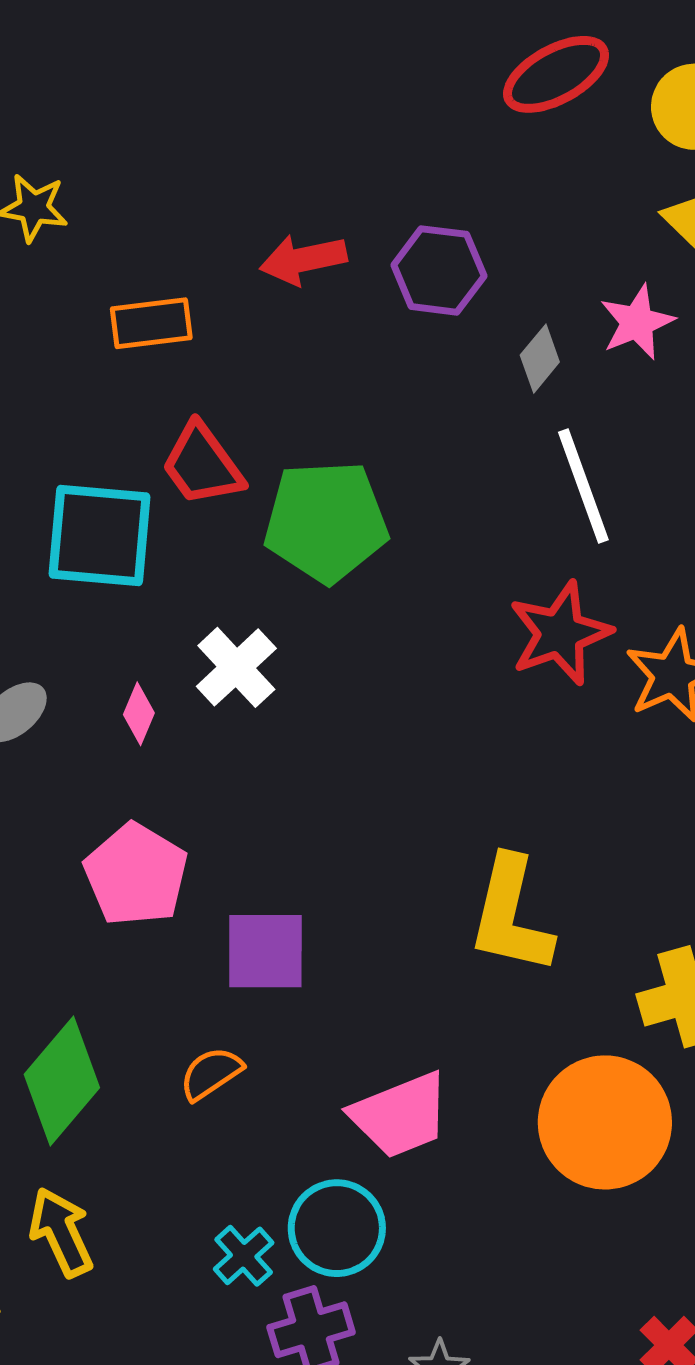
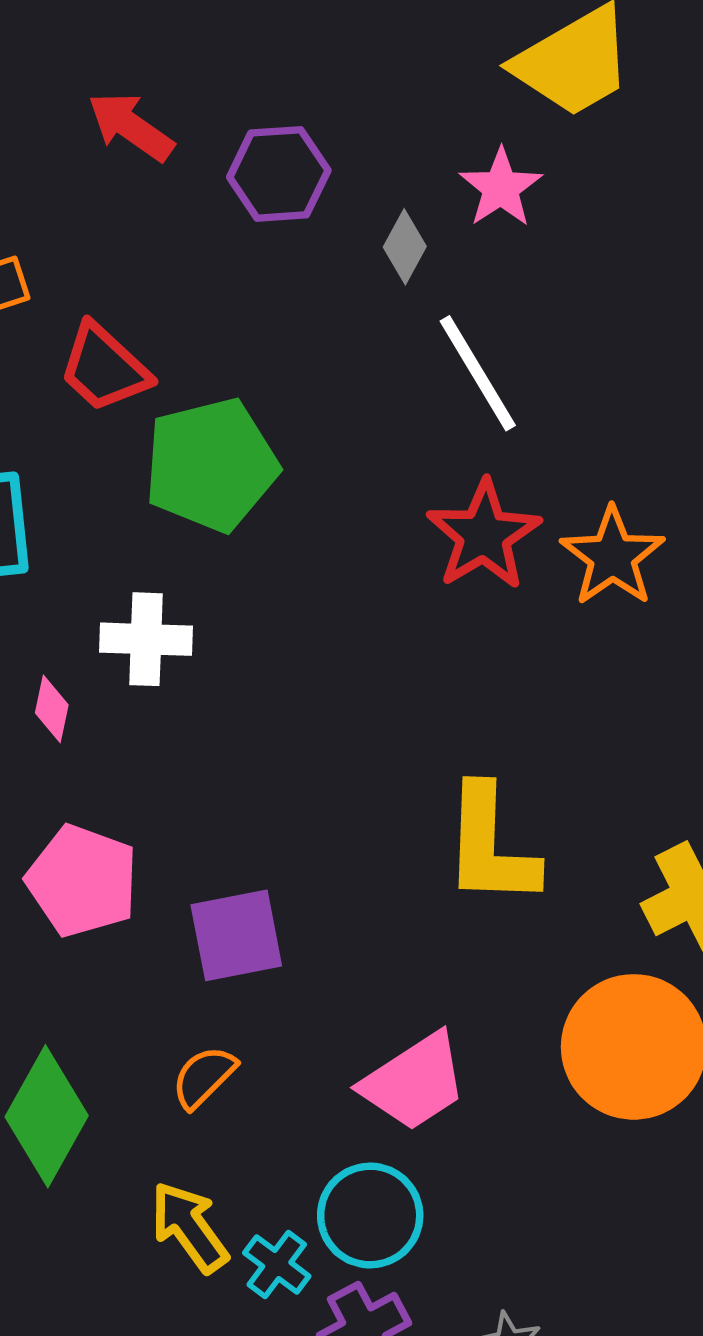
red arrow: (303, 260) -> (131, 127), moved, turned 58
red trapezoid: (202, 465) -> (104, 368), moved
white cross: (236, 667) -> (146, 639), turned -34
yellow arrow: (61, 1232) -> (189, 1227), moved

